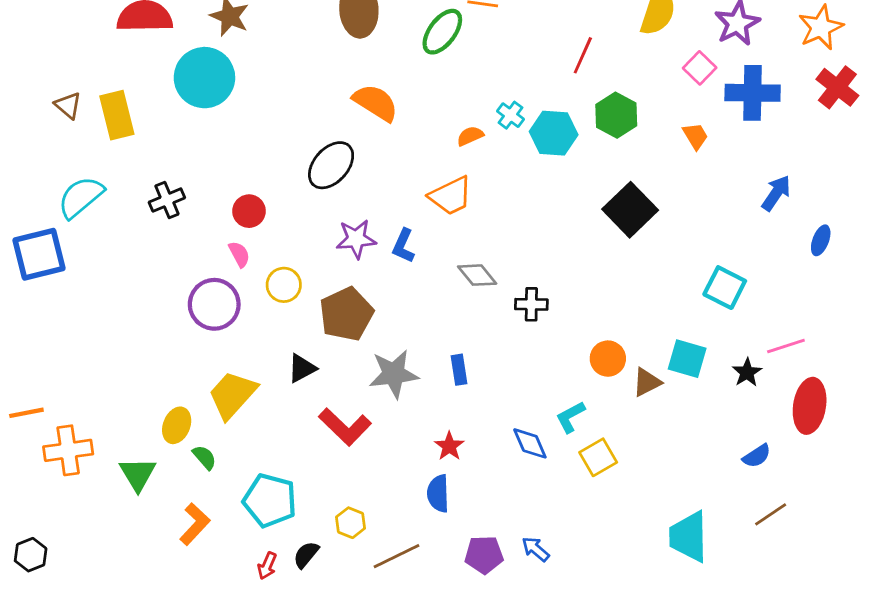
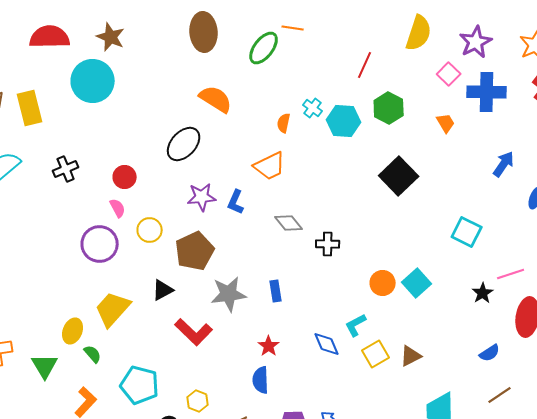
orange semicircle: (470, 136) -> (284, 123), turned -54
cyan square: (687, 359) -> (417, 283), moved, turned 32
brown triangle: (647, 382) -> (411, 356), moved

